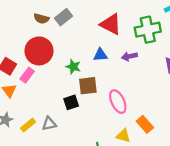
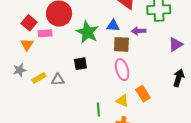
green star: (73, 67) -> (87, 32), size x1.6
pink rectangle: (27, 75) -> (45, 33), turned 40
brown square: (88, 86) -> (121, 44), moved

